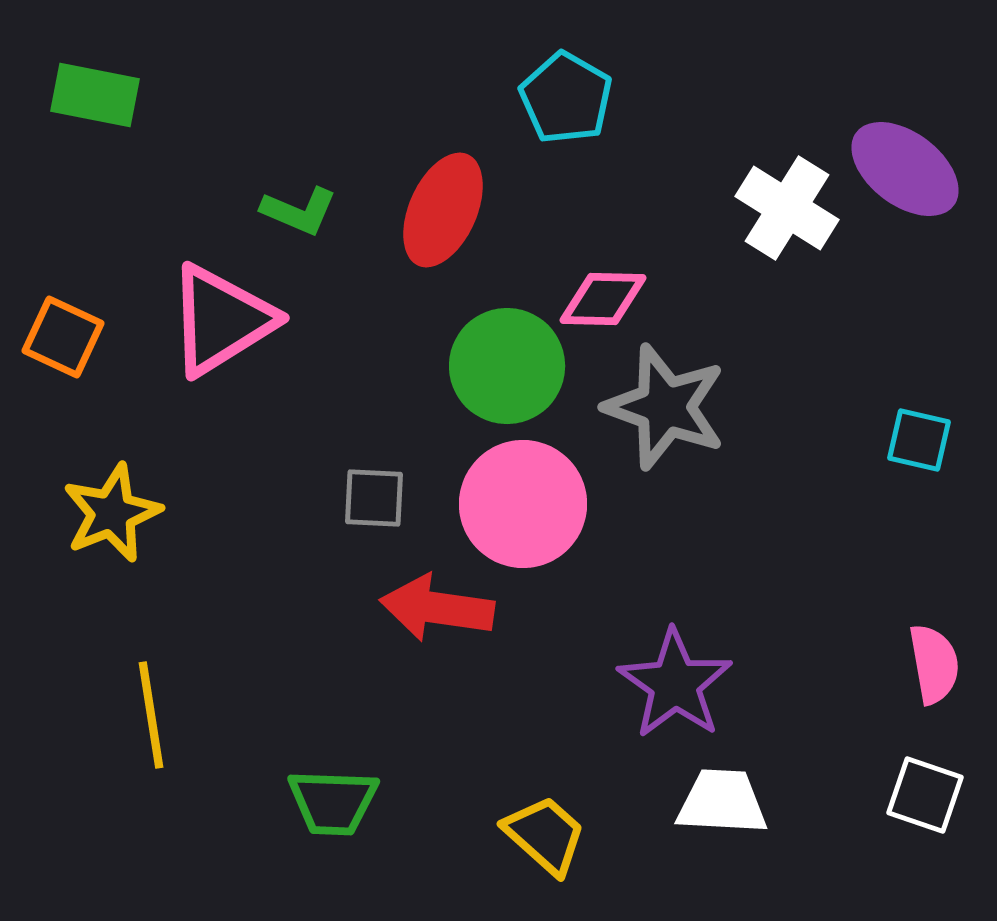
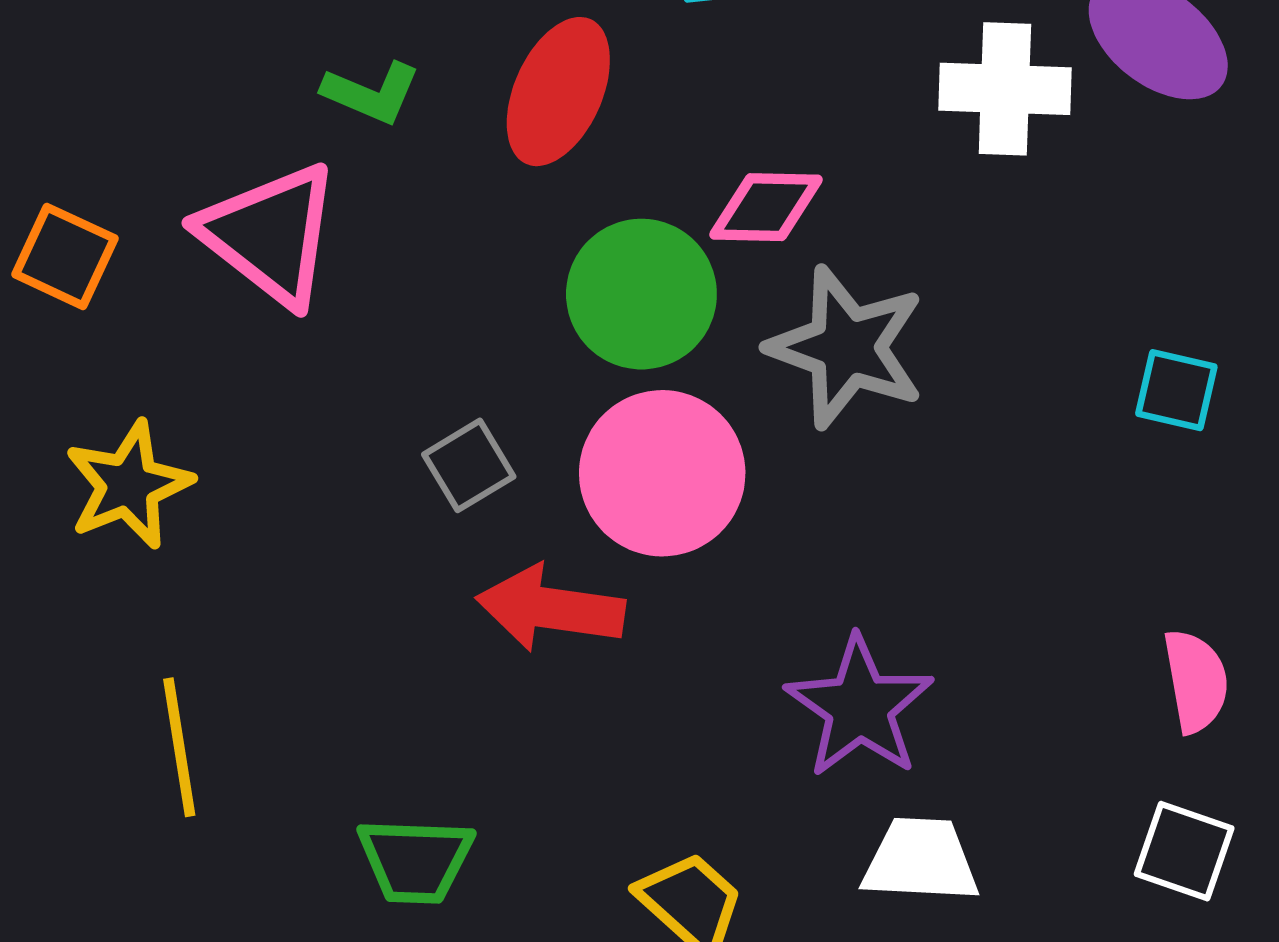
white cross: (787, 208) -> (1005, 89), turned -30
pink triangle: (221, 320) -> (270, 234), turned -50
gray square: (374, 498) -> (469, 465), turned -34

